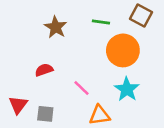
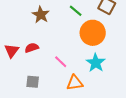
green line: (101, 22) -> (76, 11), turned 32
red triangle: (18, 105) -> (12, 51), moved

